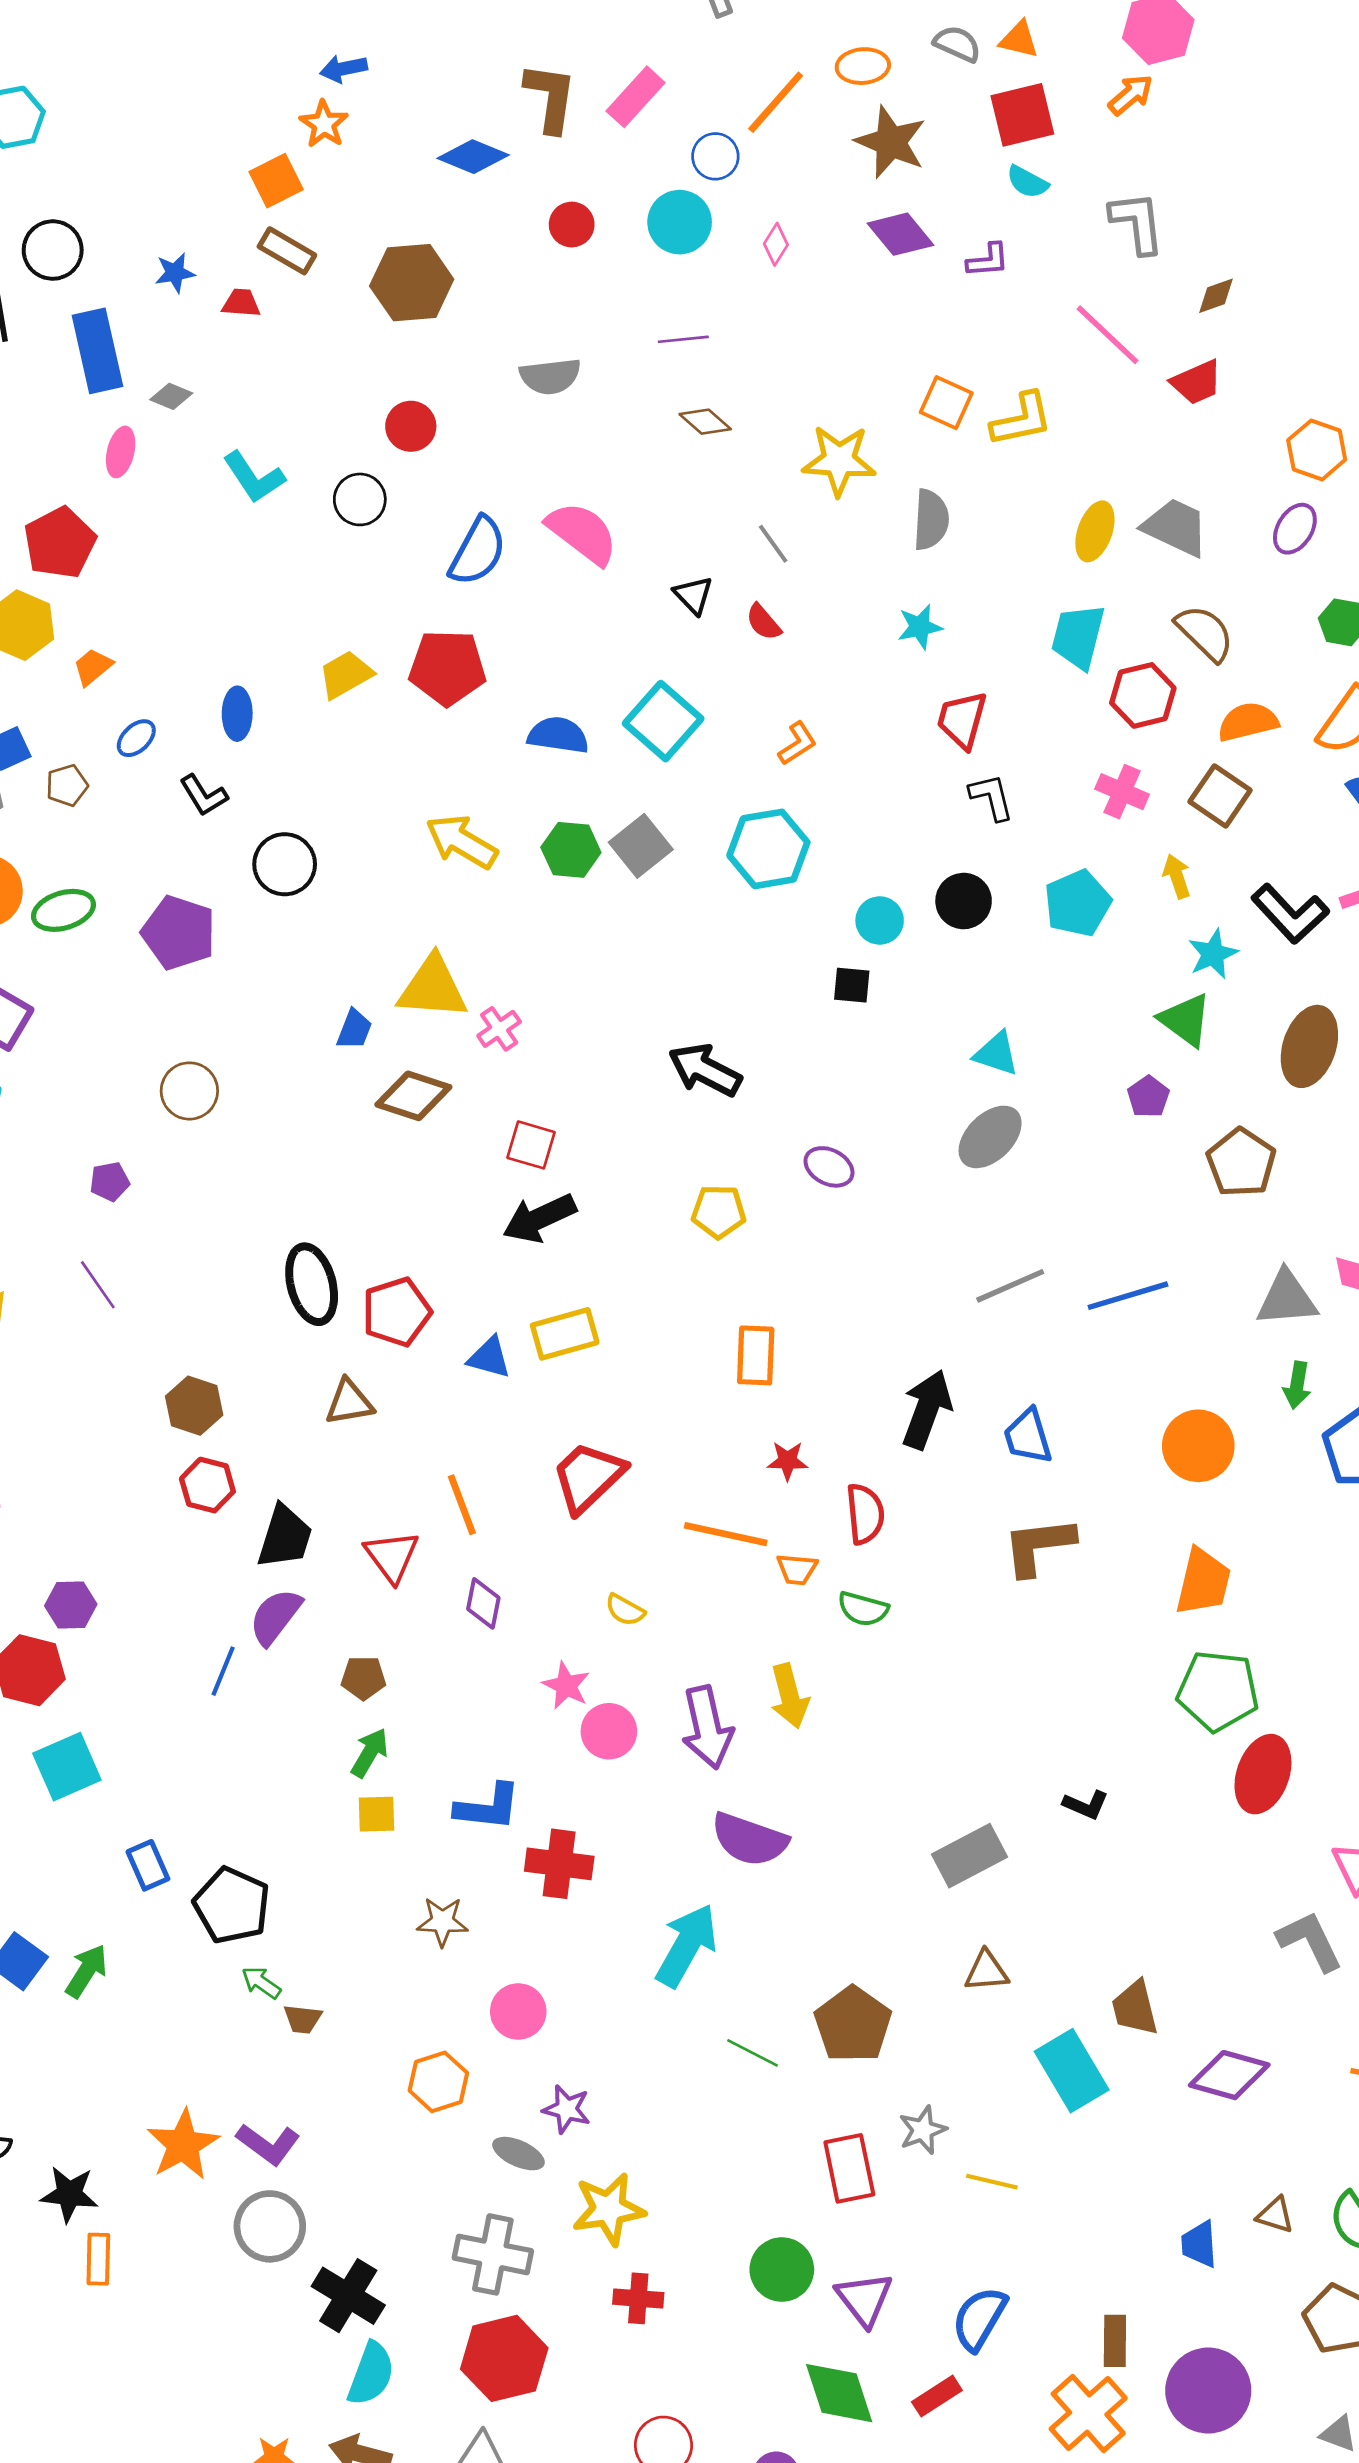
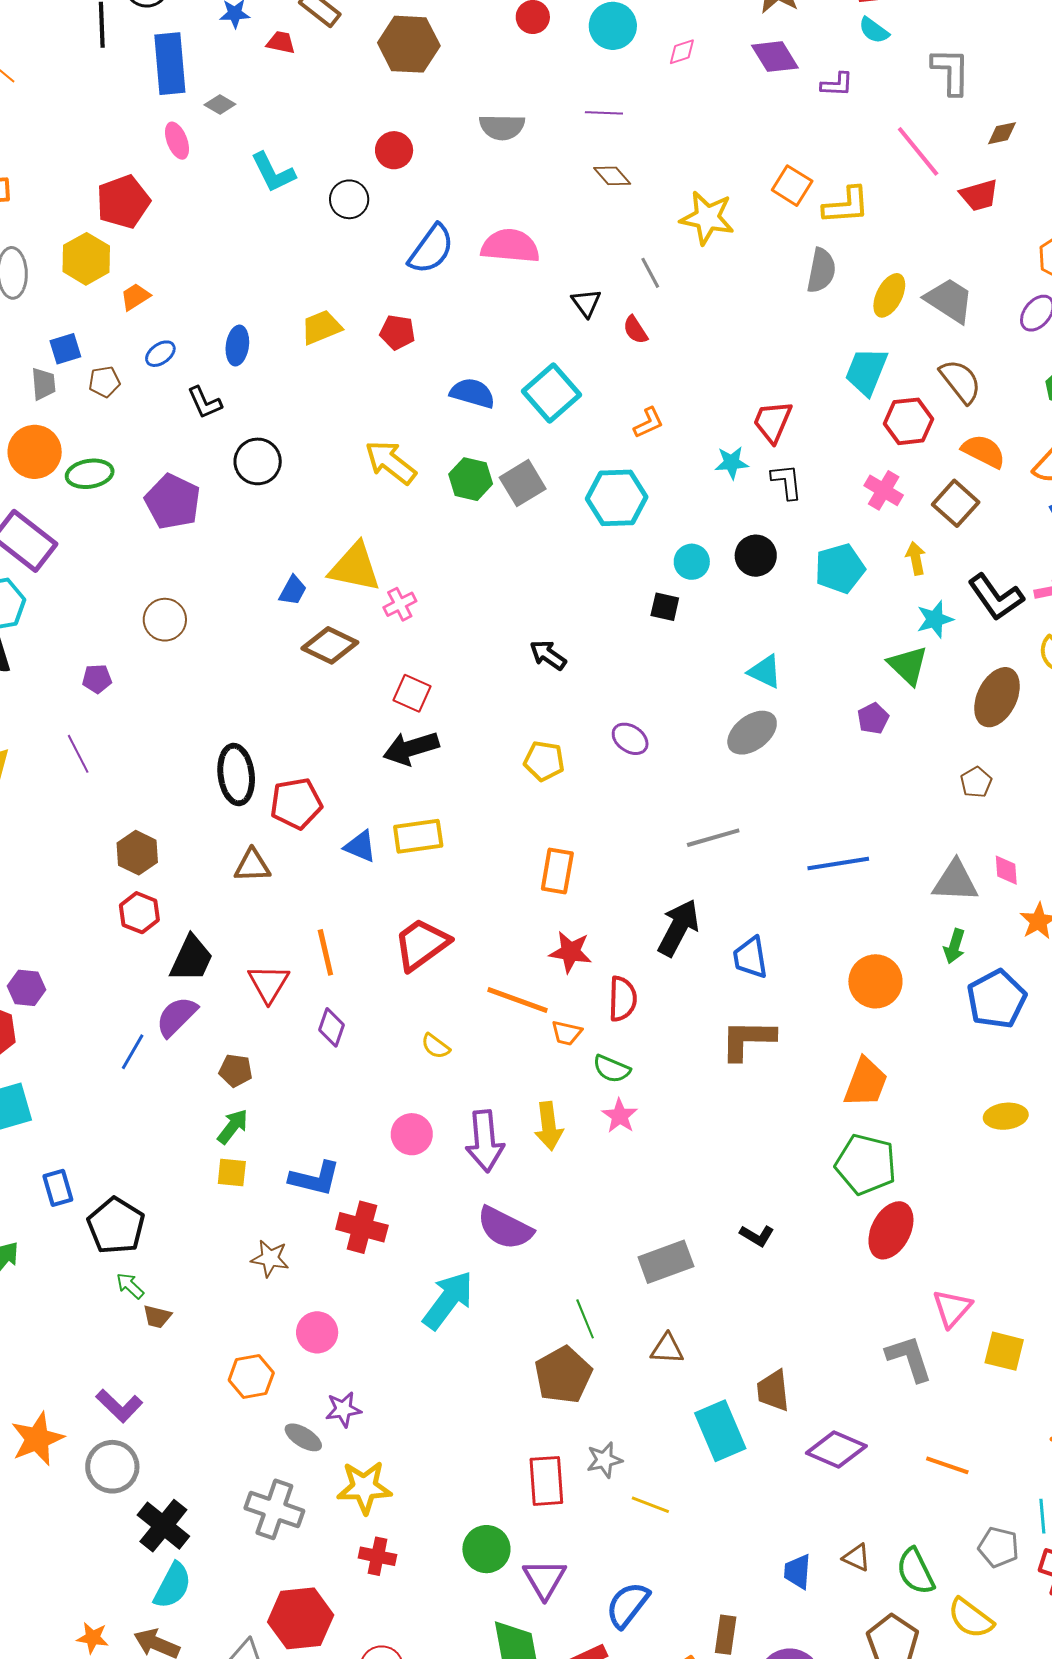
pink diamond: (776, 244) -> (682, 52), turned 32
pink ellipse: (121, 452) -> (177, 141), turned -42
gray semicircle: (931, 520) -> (821, 270), moved
pink semicircle: (582, 533) -> (510, 246), turned -40
cyan star: (920, 627) -> (732, 463), moved
red pentagon: (447, 668) -> (397, 332), size x0.6
orange semicircle: (1248, 722) -> (984, 451), turned 33
black arrow: (705, 1070) -> (548, 655), size x0.7
brown pentagon: (1241, 1163) -> (976, 782), moved, size x0.6
gray line: (1010, 1286) -> (713, 838), moved
red star: (788, 1461) -> (570, 952), size x1.4
pink star: (566, 1686) -> (620, 1116), moved
green line: (753, 2053) -> (585, 1319), moved, turned 33
purple star: (567, 2109) -> (343, 1409), turned -30
orange star: (183, 2145) -> (37, 1439), moved
red hexagon: (504, 2358) -> (301, 1618), moved

